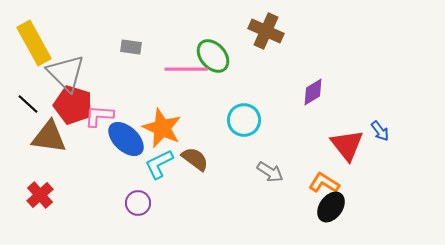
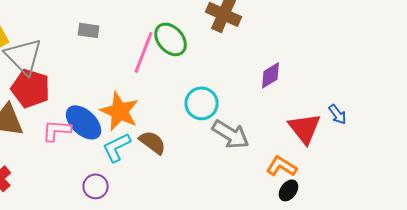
pink line: (186, 69) -> (144, 52), turned -69
pink L-shape: (99, 116) -> (57, 130), moved
gray arrow: (270, 172) -> (231, 134), moved, size x1.4
black ellipse: (331, 207) -> (289, 190), size x0.7

